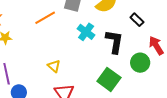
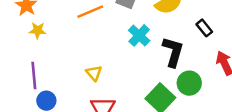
green circle: (140, 63) -> (189, 83), moved

